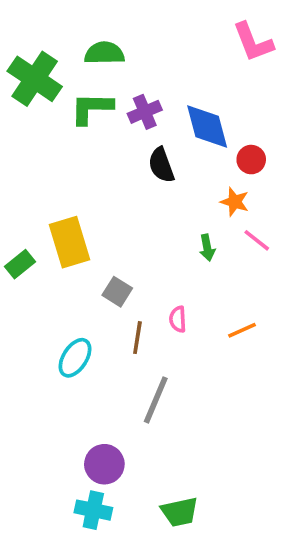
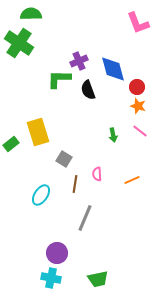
green semicircle: (104, 53) -> (31, 14), moved
green L-shape: (92, 108) -> (59, 79), moved
orange star: (235, 202) -> (138, 106), moved

